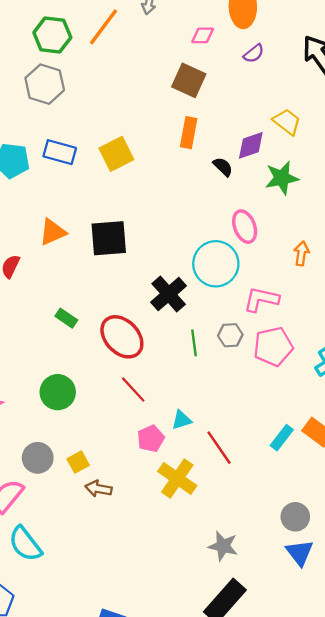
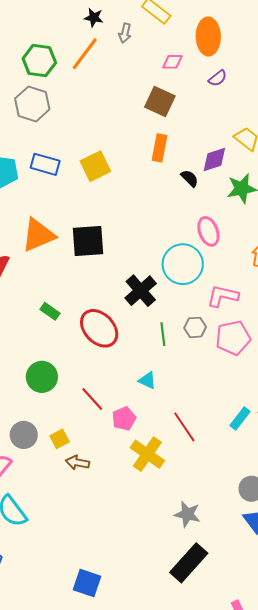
orange triangle: (53, 232) -> (38, 235), size x1.4
red line: (133, 390) -> (92, 399), moved
cyan triangle: (182, 420) -> (147, 380), moved, turned 42

